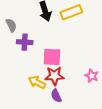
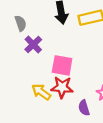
purple cross: (25, 42) -> (33, 45), turned 35
purple semicircle: (56, 96) -> (84, 108), moved

